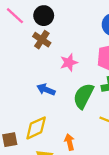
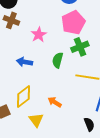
green semicircle: (83, 96) -> (58, 60), size x0.7
orange arrow: (69, 142) -> (55, 102), turned -32

